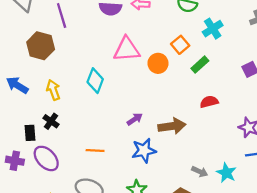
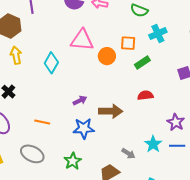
orange square: (180, 45) -> (128, 43), turned 35
yellow arrow: (53, 90) -> (16, 55), moved
cyan star: (226, 173) -> (153, 144), moved

